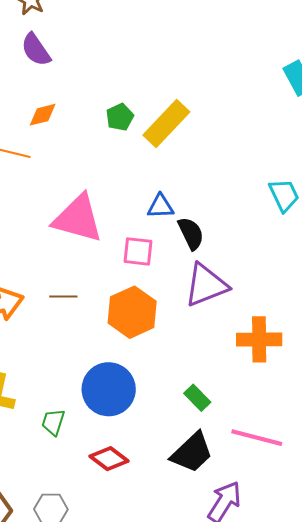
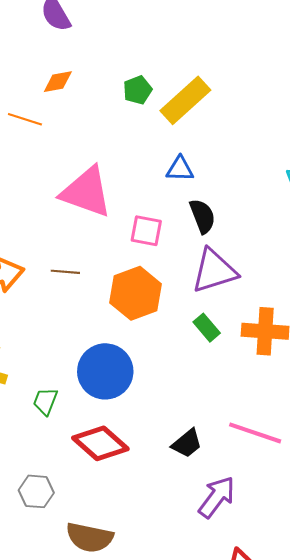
blue triangle: (160, 206) -> (180, 169), moved
green rectangle: (197, 398) -> (207, 328), moved
black trapezoid: (192, 453) -> (187, 443), size x0.7
red diamond: (109, 459) -> (100, 443), size x1.4

